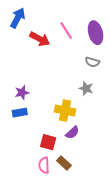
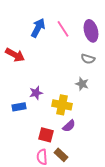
blue arrow: (18, 18) -> (38, 28), moved
red arrow: (40, 39) -> (15, 55), moved
purple star: (22, 93) -> (36, 93), moved

